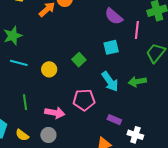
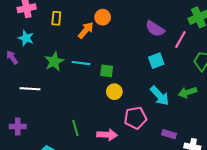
pink line: (137, 30) -> (180, 40), turned 30
green square: (79, 60) -> (107, 71), moved, turned -32
cyan line: (19, 63) -> (81, 63), moved
yellow circle: (49, 69) -> (114, 92), moved

